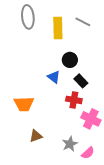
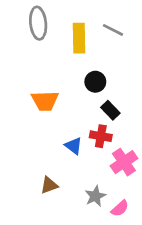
blue triangle: (54, 77) -> (74, 146), moved
orange trapezoid: (24, 104) -> (45, 101), moved
pink cross: (91, 119) -> (124, 162), turned 30

